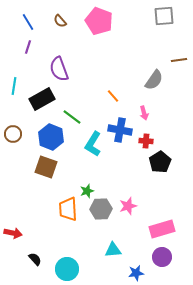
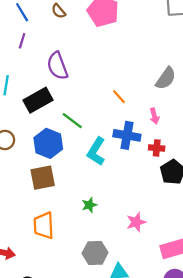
brown square: (46, 167) -> (43, 178), turned -30
orange trapezoid: (68, 209) -> (44, 226), moved
gray hexagon: (101, 209) -> (95, 253), moved

